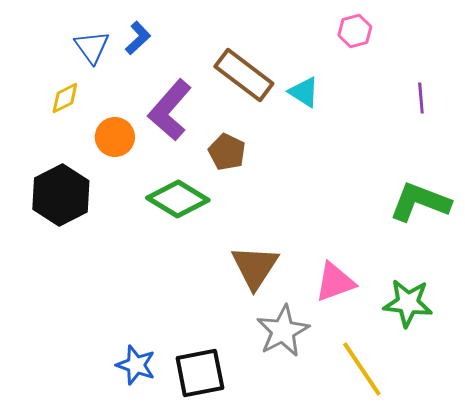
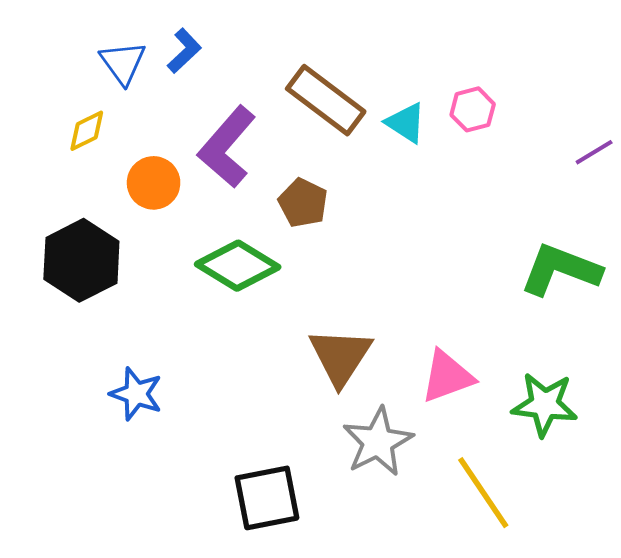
pink hexagon: (355, 31) -> (473, 109), moved
purple line: (421, 98) -> (594, 152), moved, turned 64
blue star: (136, 365) -> (136, 394), moved

